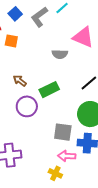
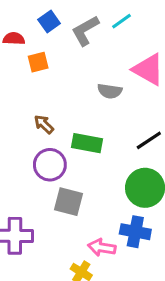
orange square: (11, 41) -> (38, 62), turned -32
green rectangle: (49, 90) -> (87, 143), turned 30
gray square: (63, 132) -> (68, 202), moved

